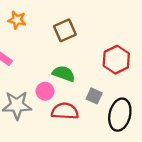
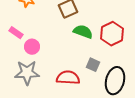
green semicircle: (64, 74) -> (83, 32), moved
pink circle: (45, 91) -> (32, 47), moved

